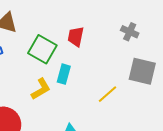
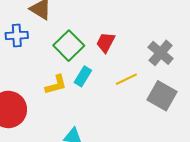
gray cross: (130, 32) -> (161, 53), size x1.4
yellow line: (108, 94) -> (126, 79), moved

